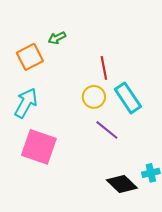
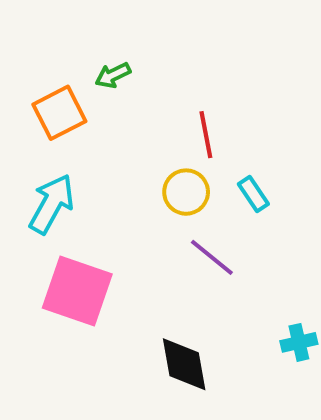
cyan rectangle: (128, 98) -> (253, 194), size x0.6
black diamond: (122, 184) -> (184, 364), moved, turned 36

